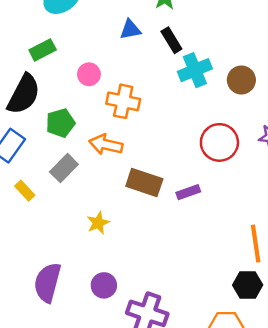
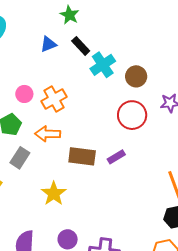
pink circle: (89, 74) -> (24, 94), moved
brown circle: (241, 80) -> (136, 76), moved
orange cross: (123, 101) -> (54, 99), turned -30
yellow star: (98, 223) -> (54, 194), size x1.4

